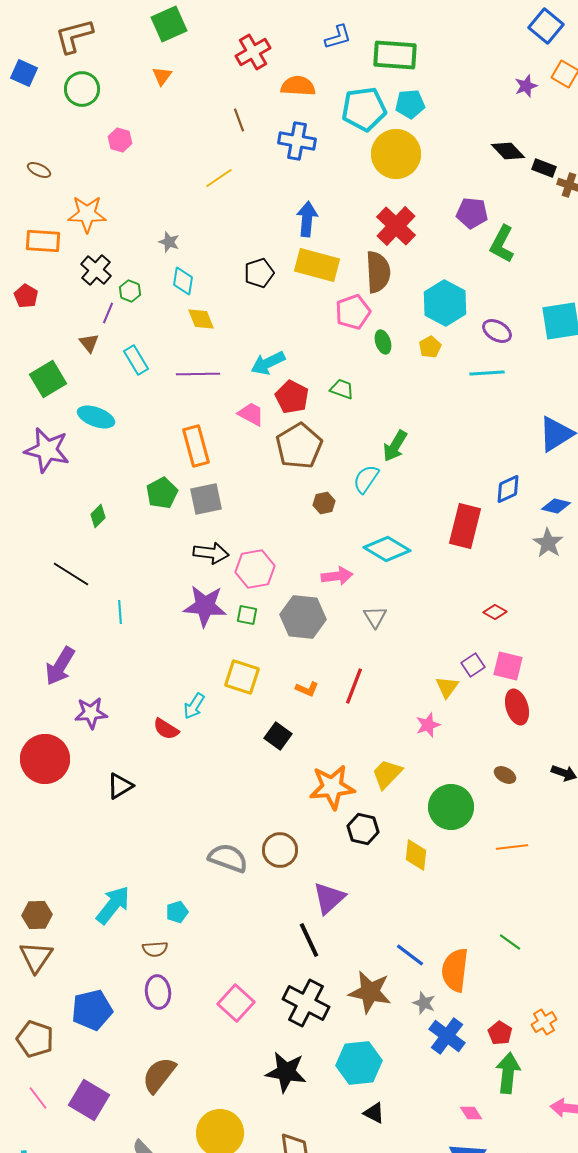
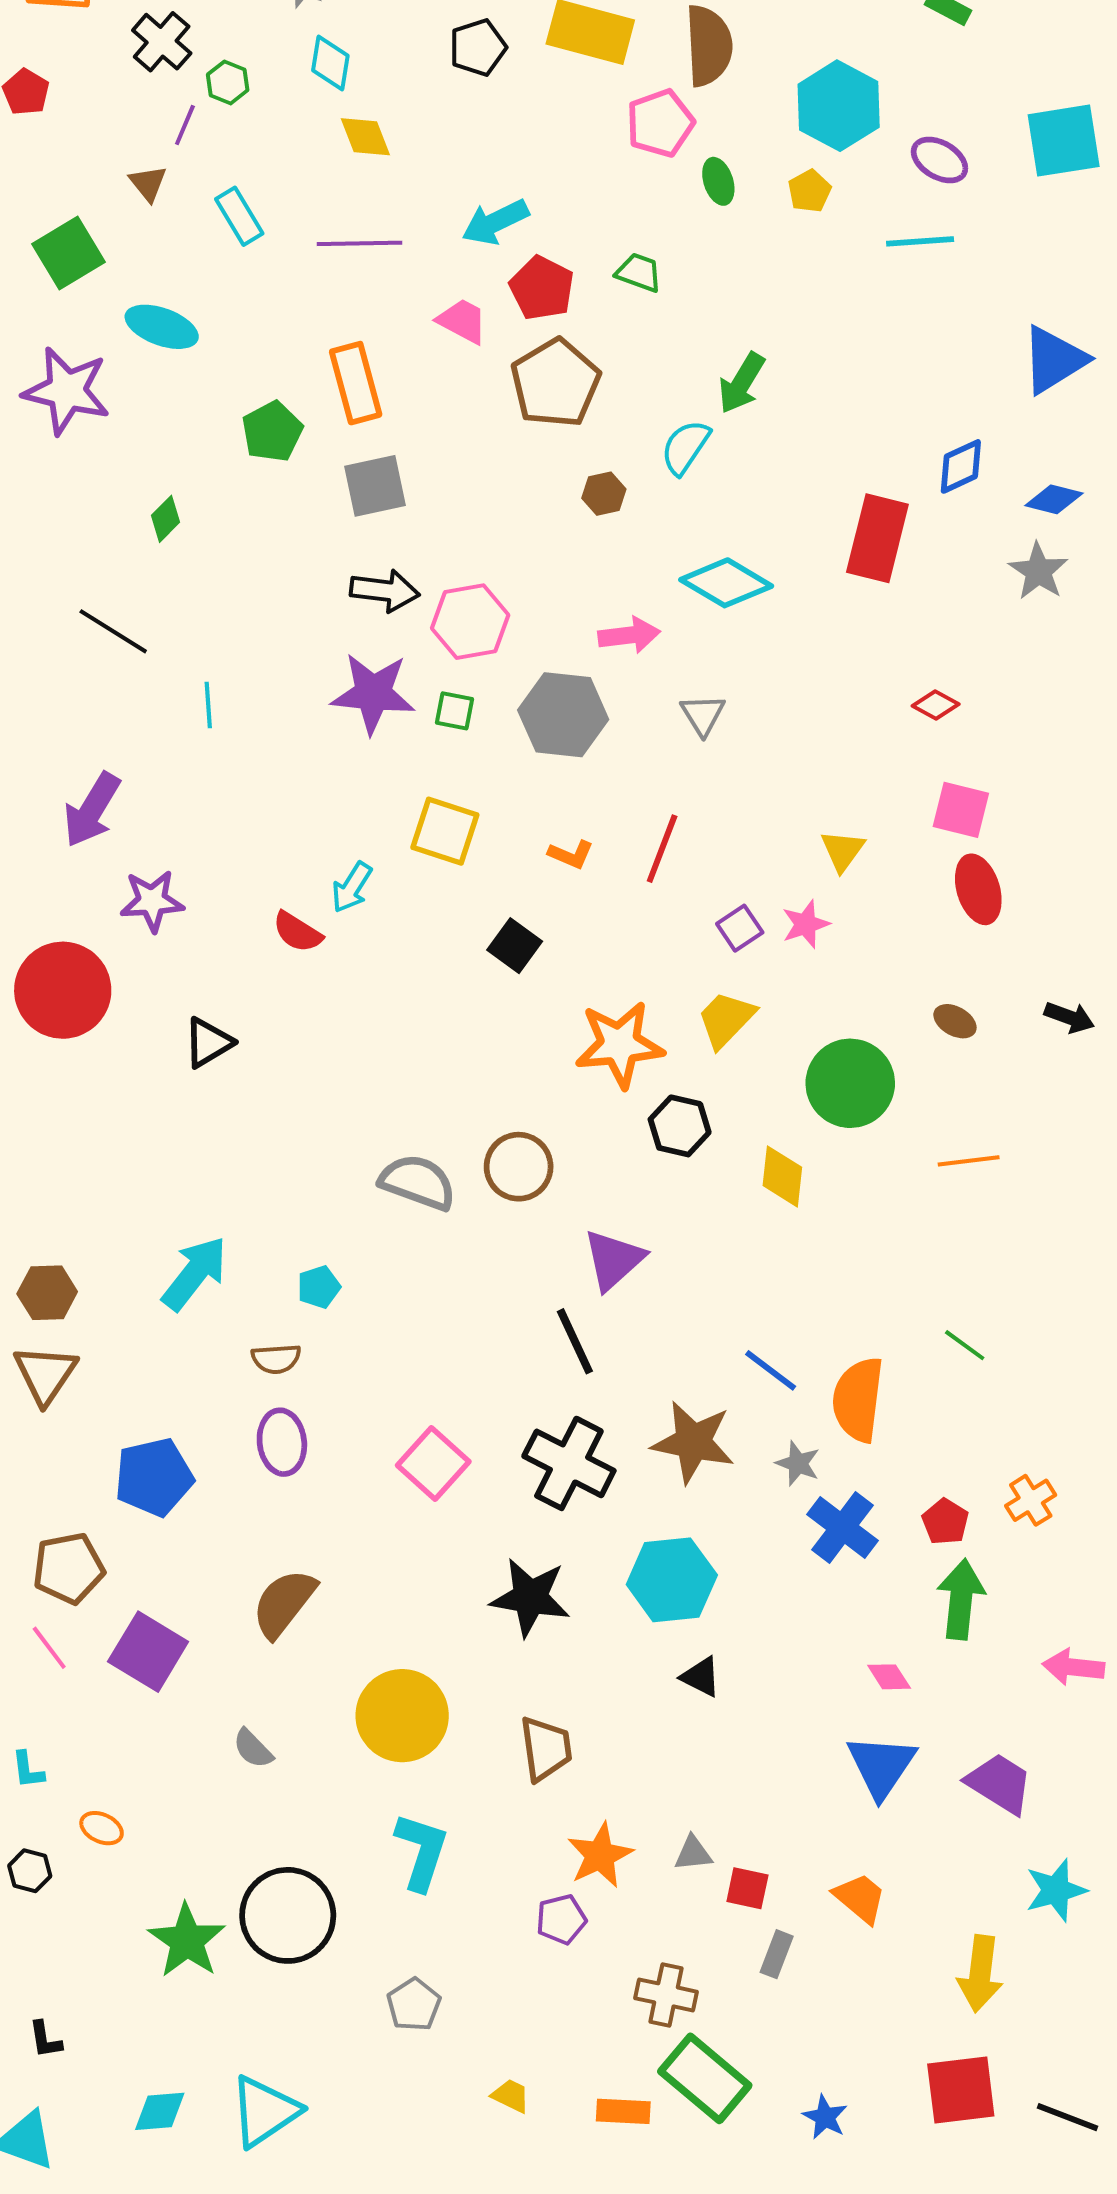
green pentagon: (162, 493) -> (272, 432), moved
purple square: (473, 665) -> (740, 928), moved
brown pentagon: (35, 1039) -> (69, 1568), moved, turned -30

